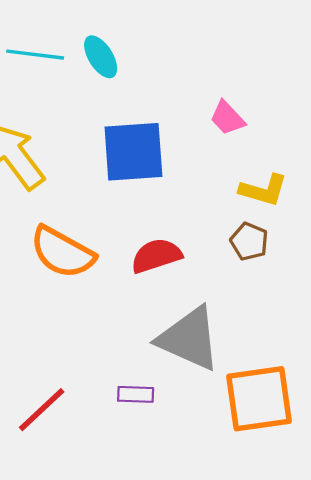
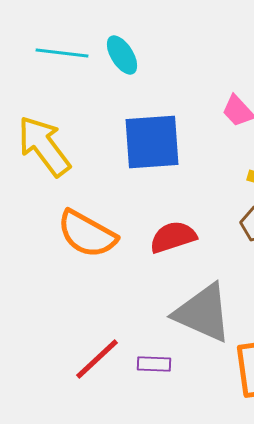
red line: (42, 410) -> (97, 359), moved

